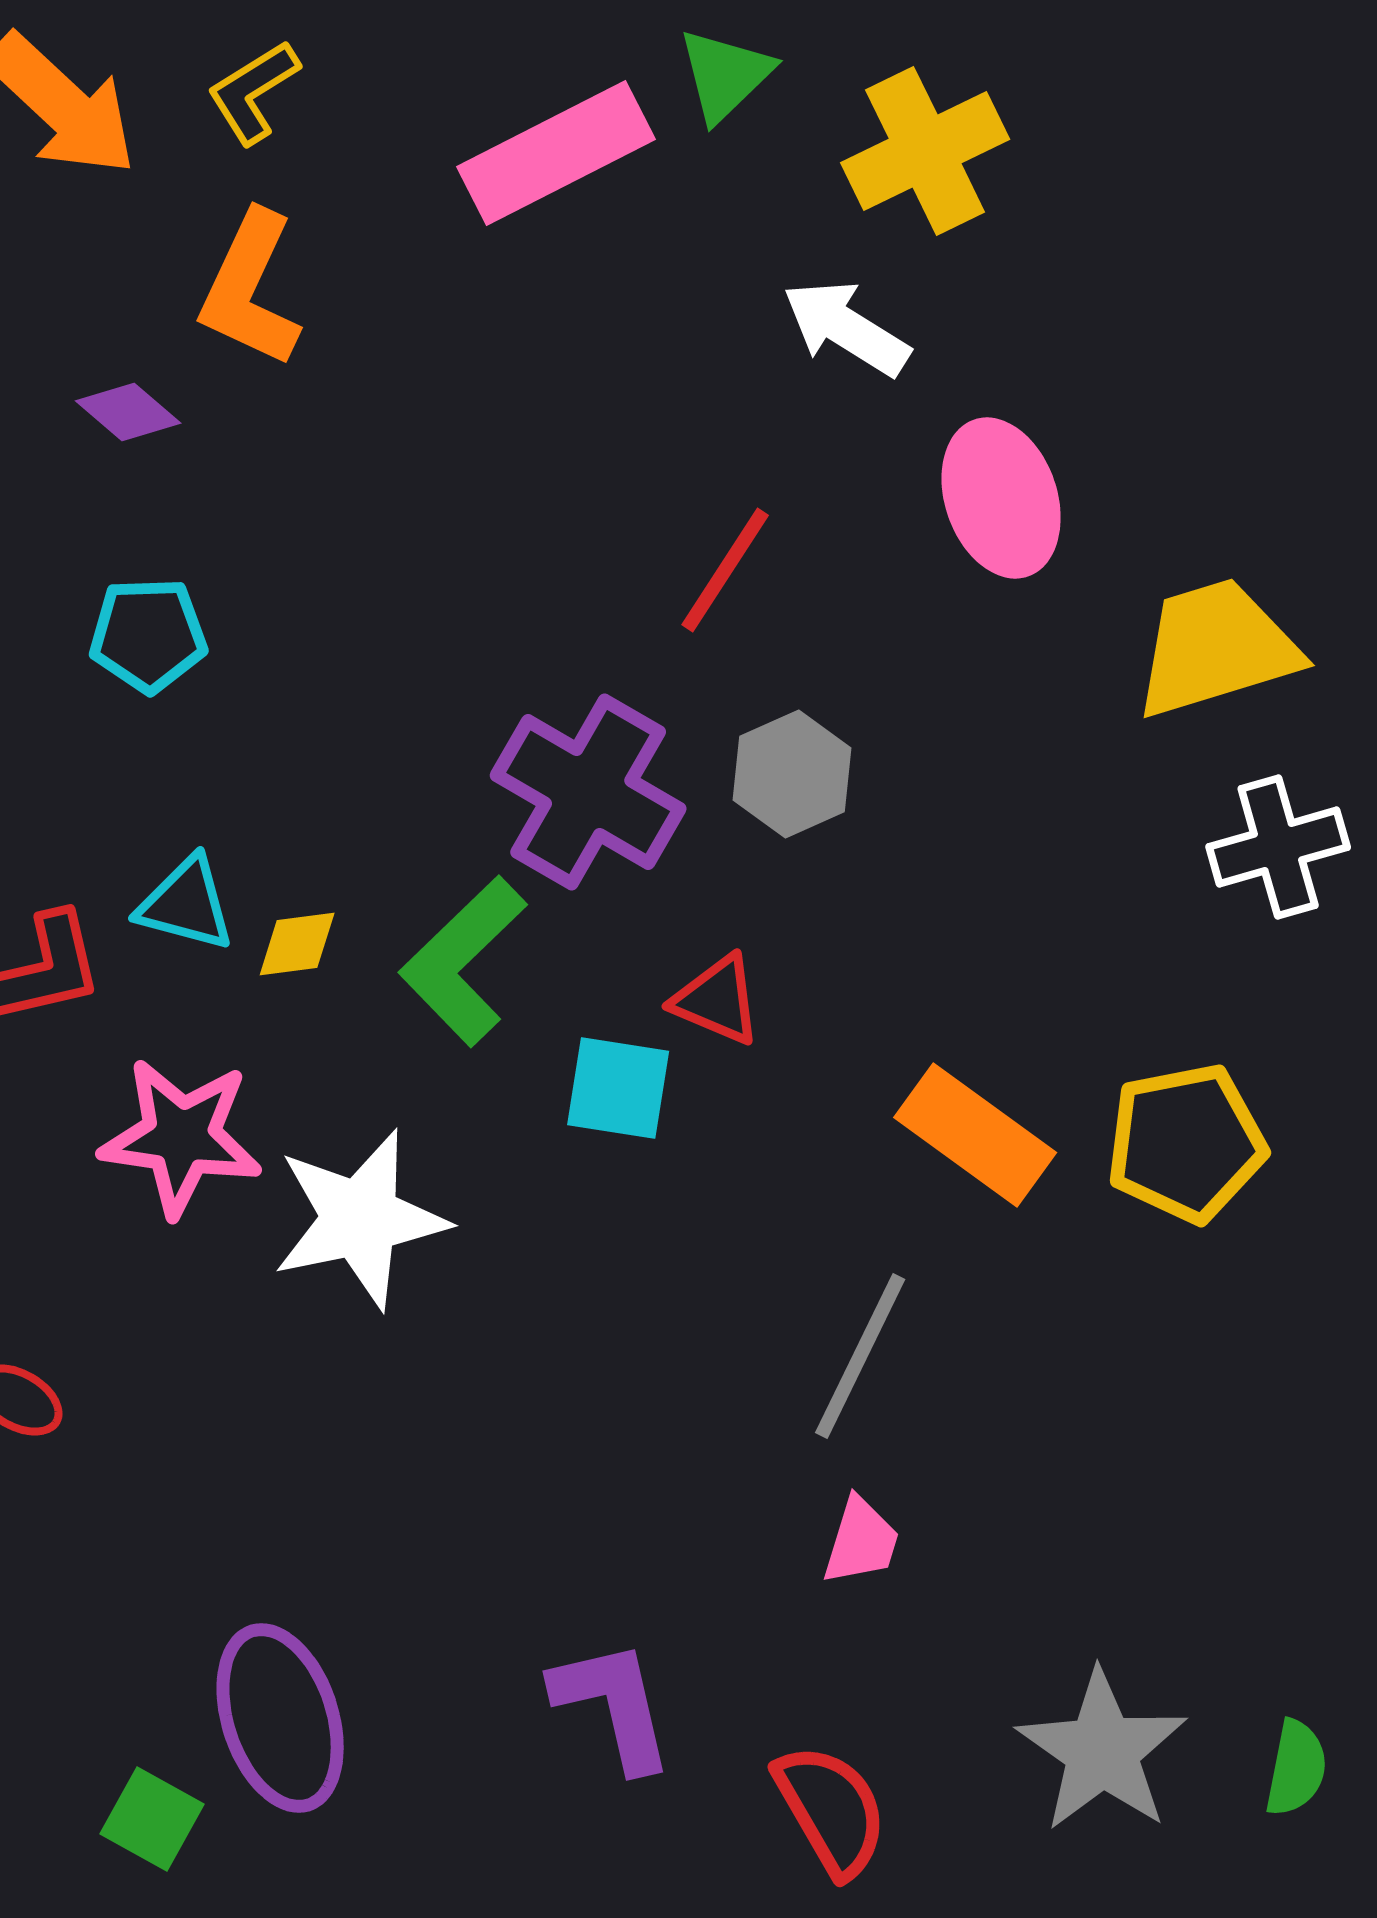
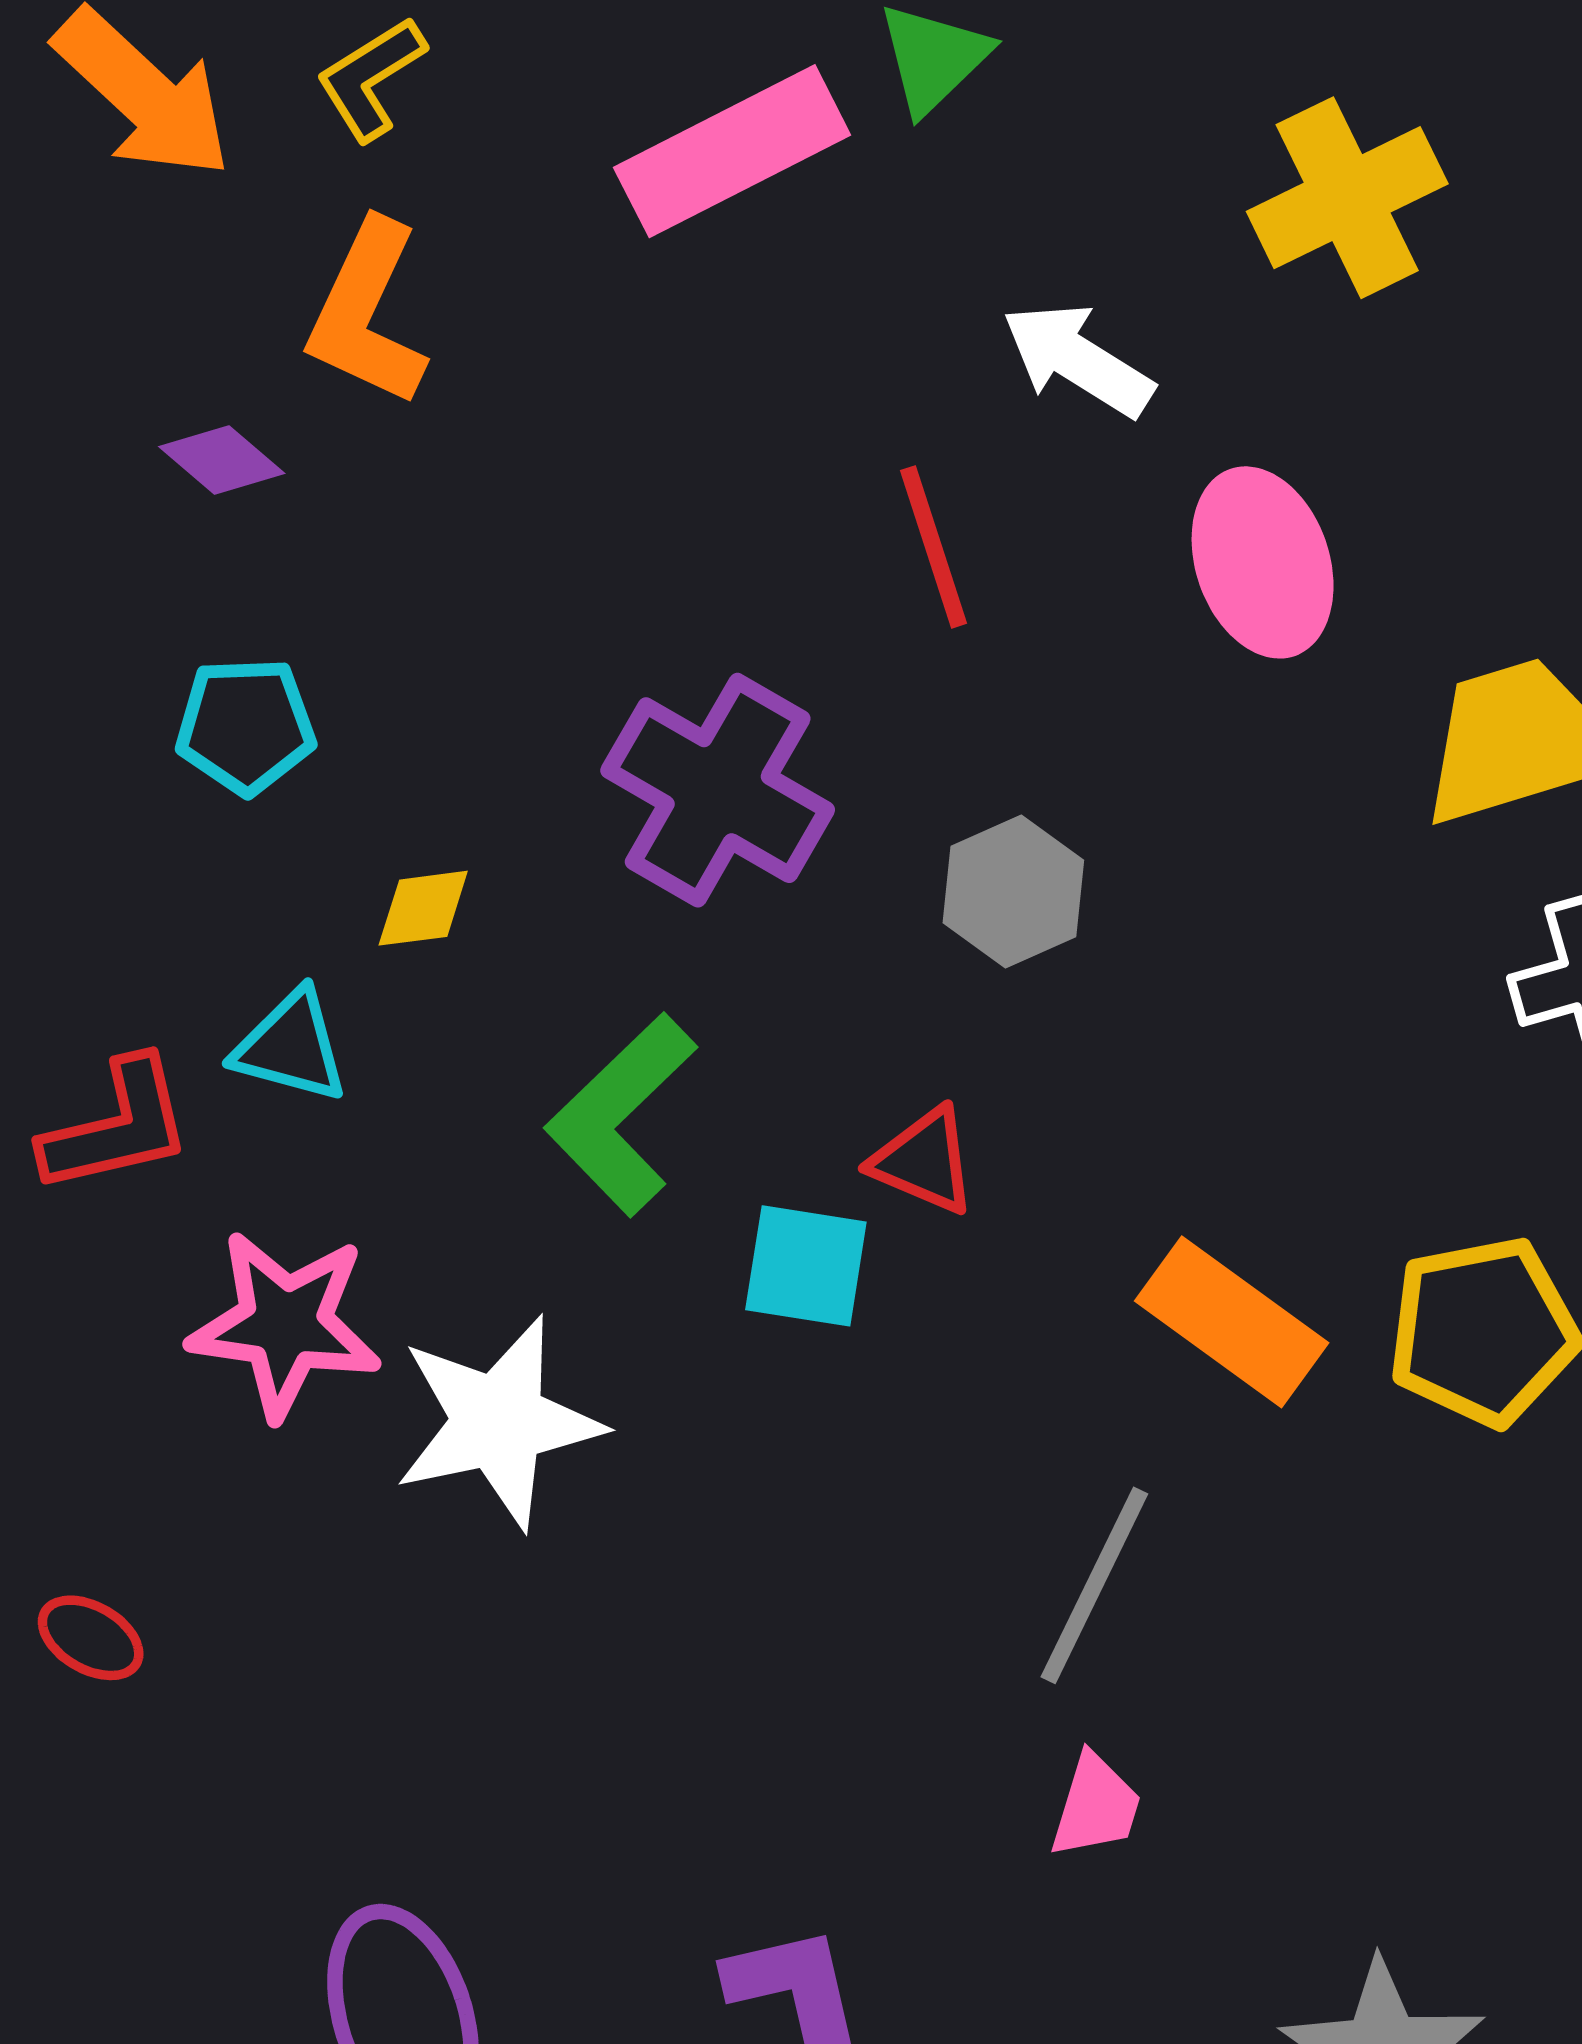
yellow cross: (925, 151) -> (1347, 198), moved
red line: (725, 570) -> (933, 547), moved, turned -51
purple cross: (588, 792) -> (718, 790), moved
yellow diamond: (297, 944) -> (423, 908), moved

